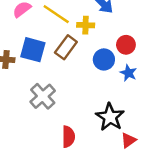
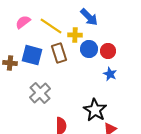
brown rectangle: (66, 47) -> (59, 53), turned -54
blue circle: (104, 59) -> (89, 49), moved

